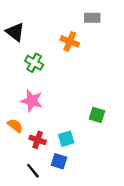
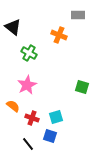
pink star: (32, 101) -> (27, 85), turned 30
green square: (97, 115) -> (82, 87), moved

